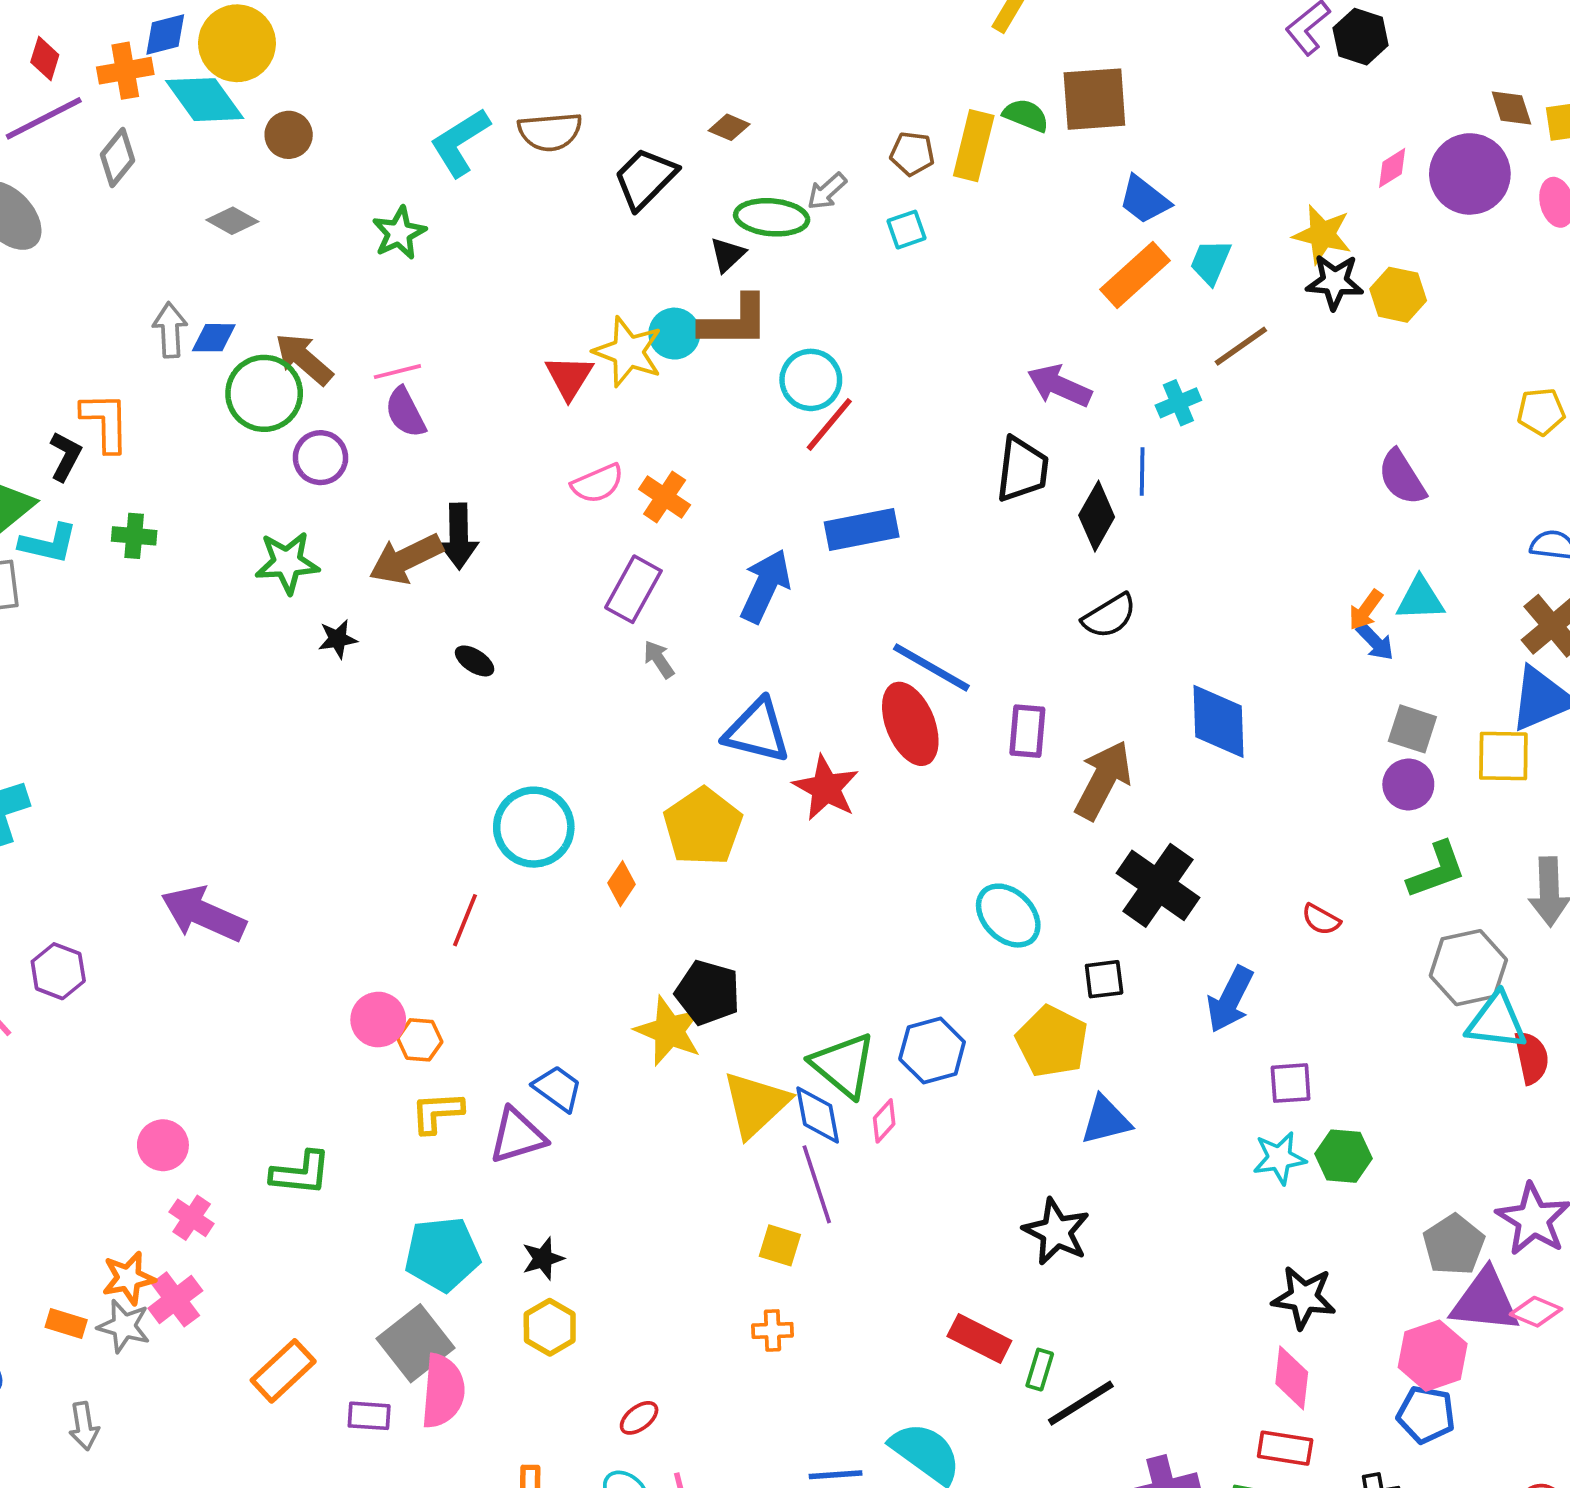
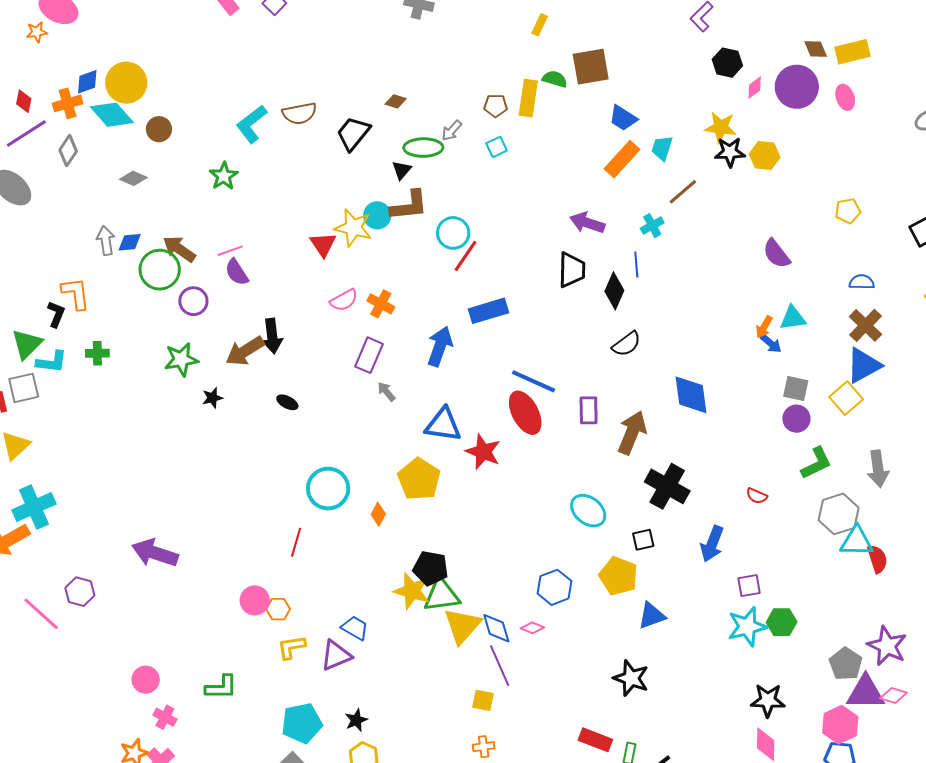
black hexagon: (1361, 37) -> (727, 63), moved
yellow square: (1503, 756) -> (846, 398), turned -36
green triangle: (843, 1065) -> (442, 595), moved, turned -42
pink diamond: (884, 1121) -> (532, 628), turned 75
cyan star: (1279, 1158) -> (747, 627), size x1.4

